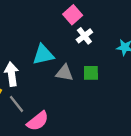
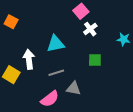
gray triangle: (64, 73) -> (74, 88), moved
gray line: (16, 104) -> (56, 73), moved, turned -70

